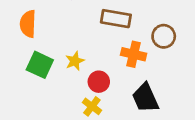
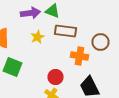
yellow star: (75, 61) -> (38, 37), moved

